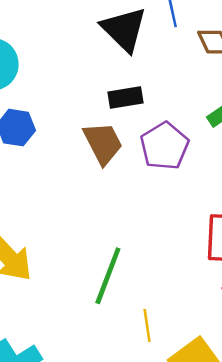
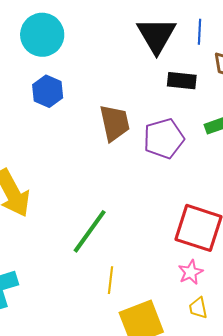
black rectangle: (125, 98) -> (182, 81), moved

